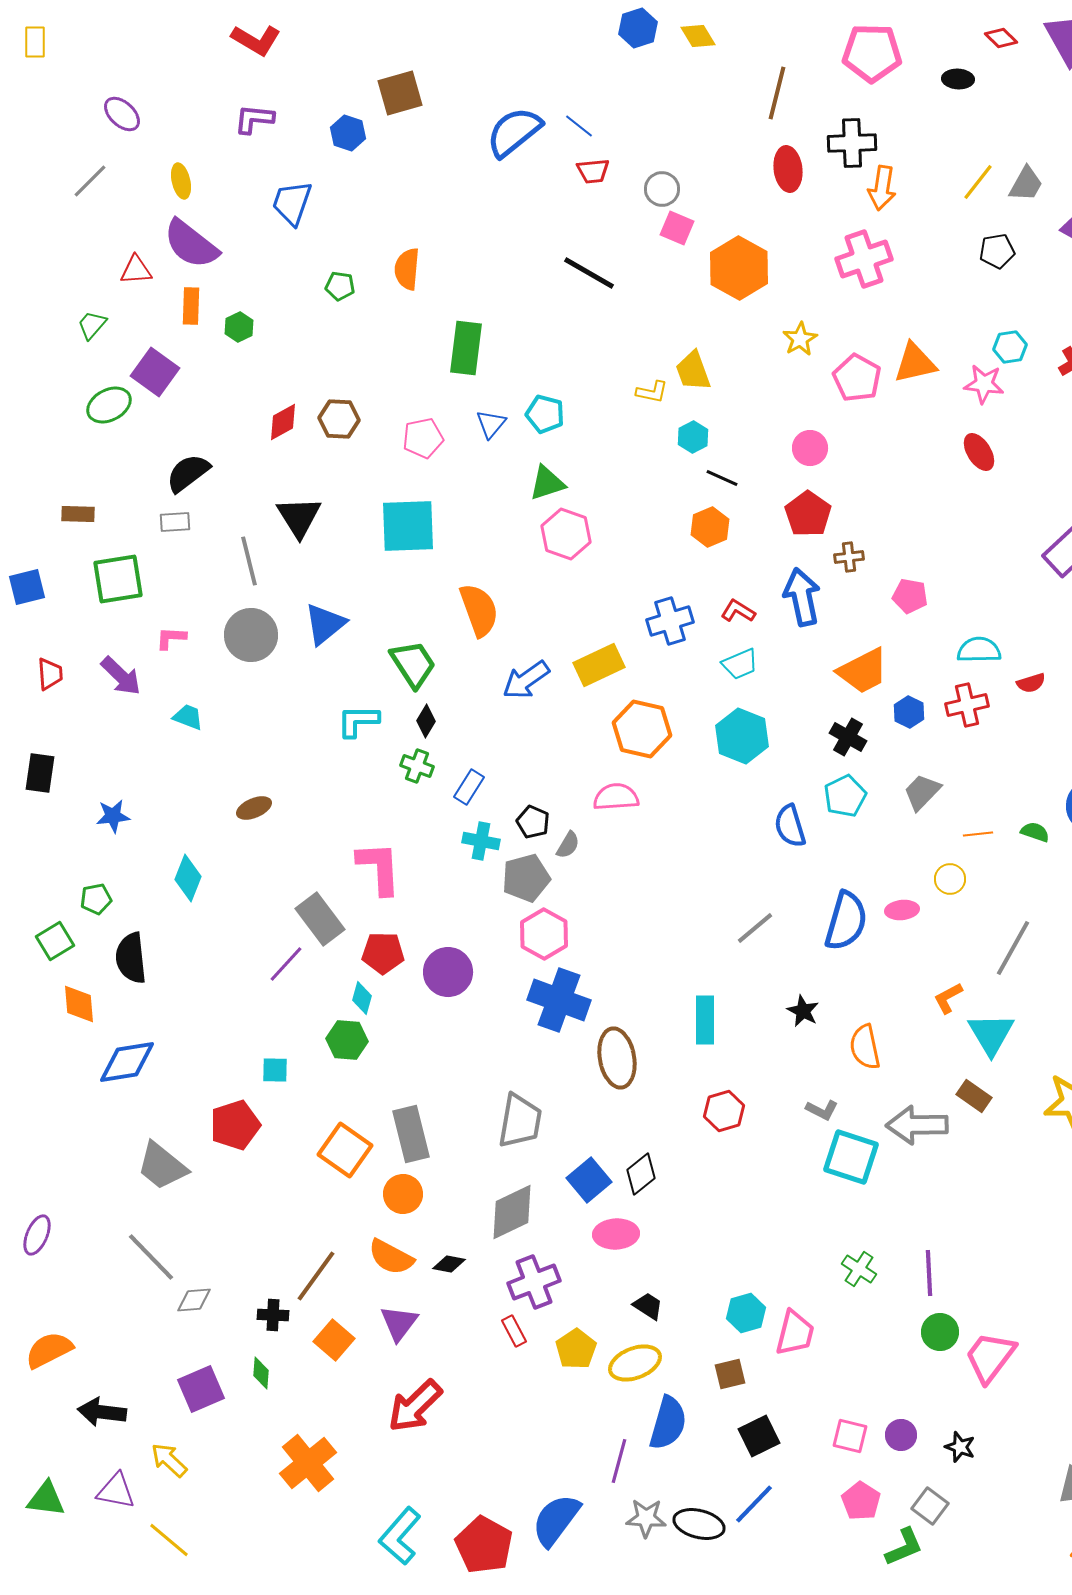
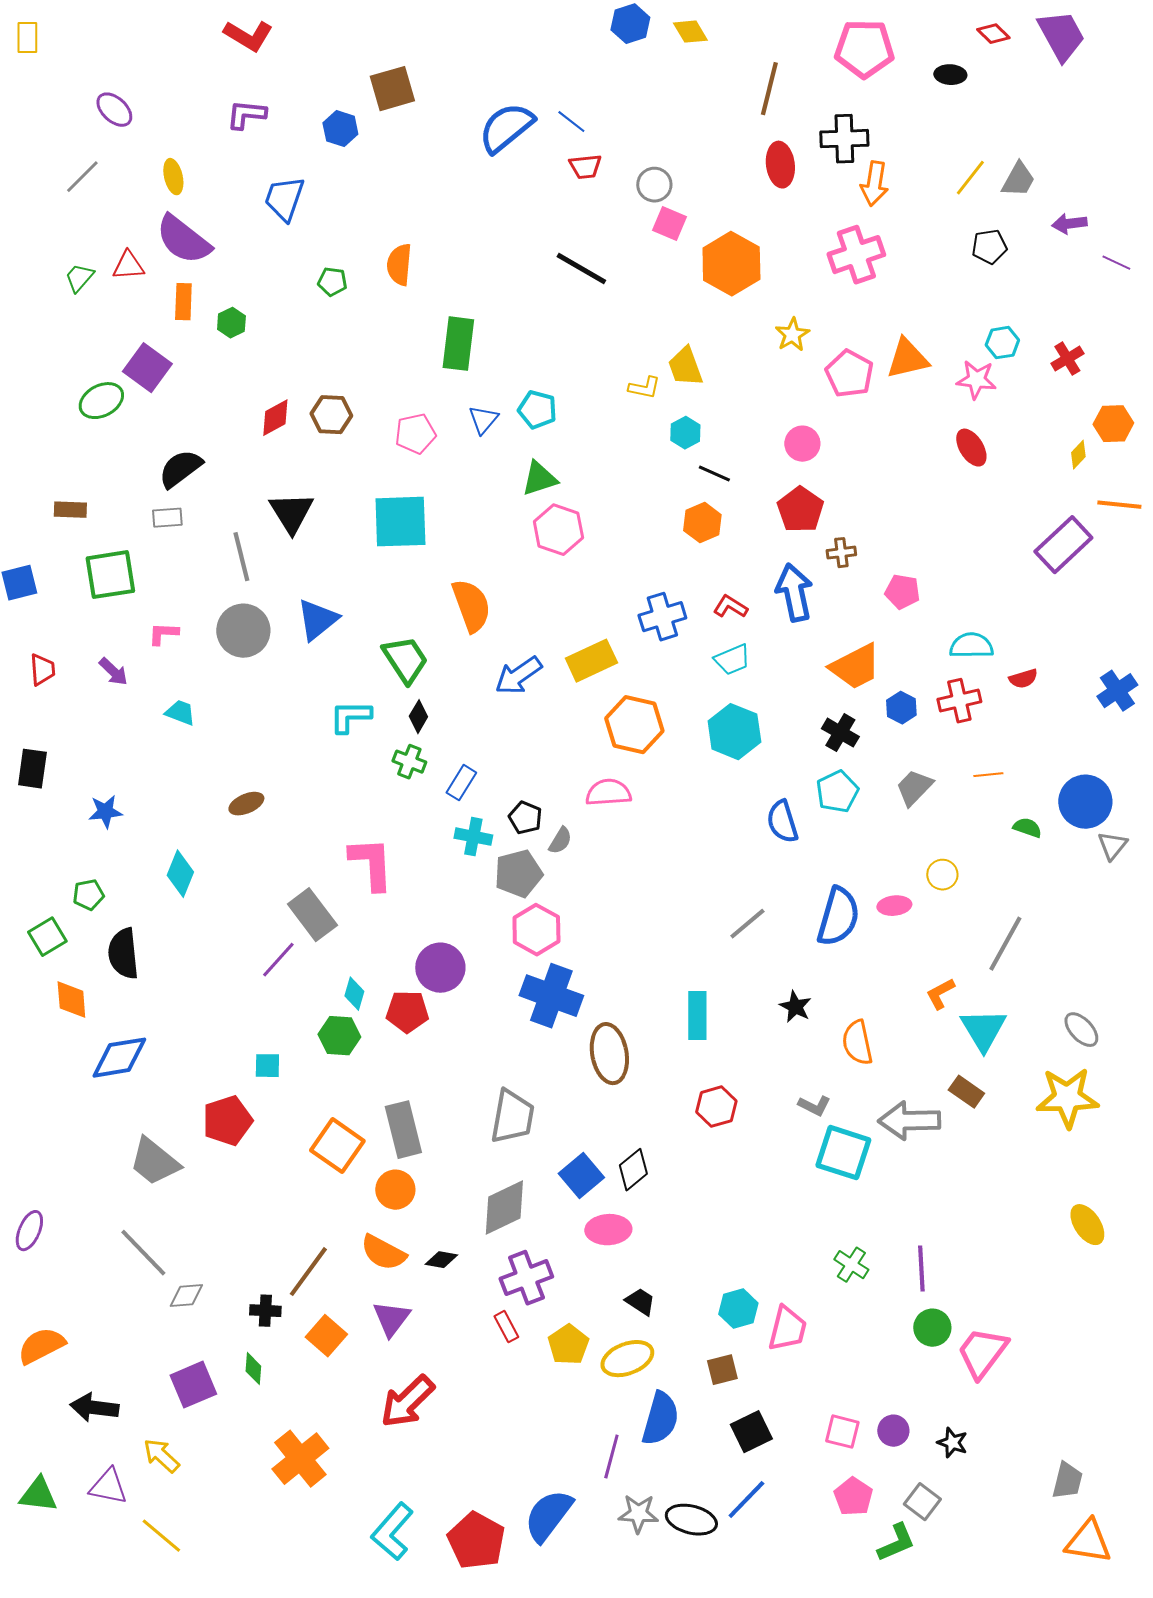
green trapezoid: (92, 325) -> (79, 278), moved
purple arrow: (121, 676) -> (113, 672), size x0.7
orange line: (978, 834) -> (988, 775), moved
red pentagon: (383, 953) -> (407, 1012), moved

